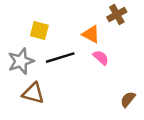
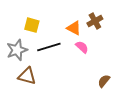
brown cross: (117, 15) -> (95, 21), moved

